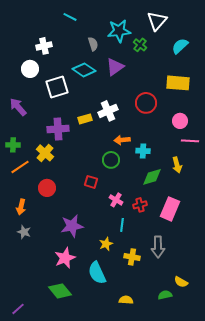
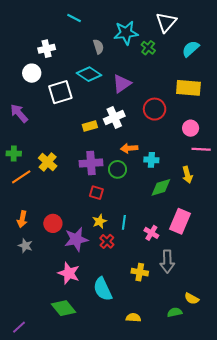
purple triangle: (115, 67) -> (122, 84), moved
purple cross: (58, 129) -> (91, 163), moved
red circle: (47, 188) -> (53, 223), moved
pink cross: (116, 200) -> (151, 233), moved
red cross: (140, 205) -> (107, 241), moved, turned -32
cyan line: (122, 225) -> (124, 222), moved
yellow star: (106, 244) -> (100, 221), moved
pink star: (65, 258) -> (69, 273), turned -30

